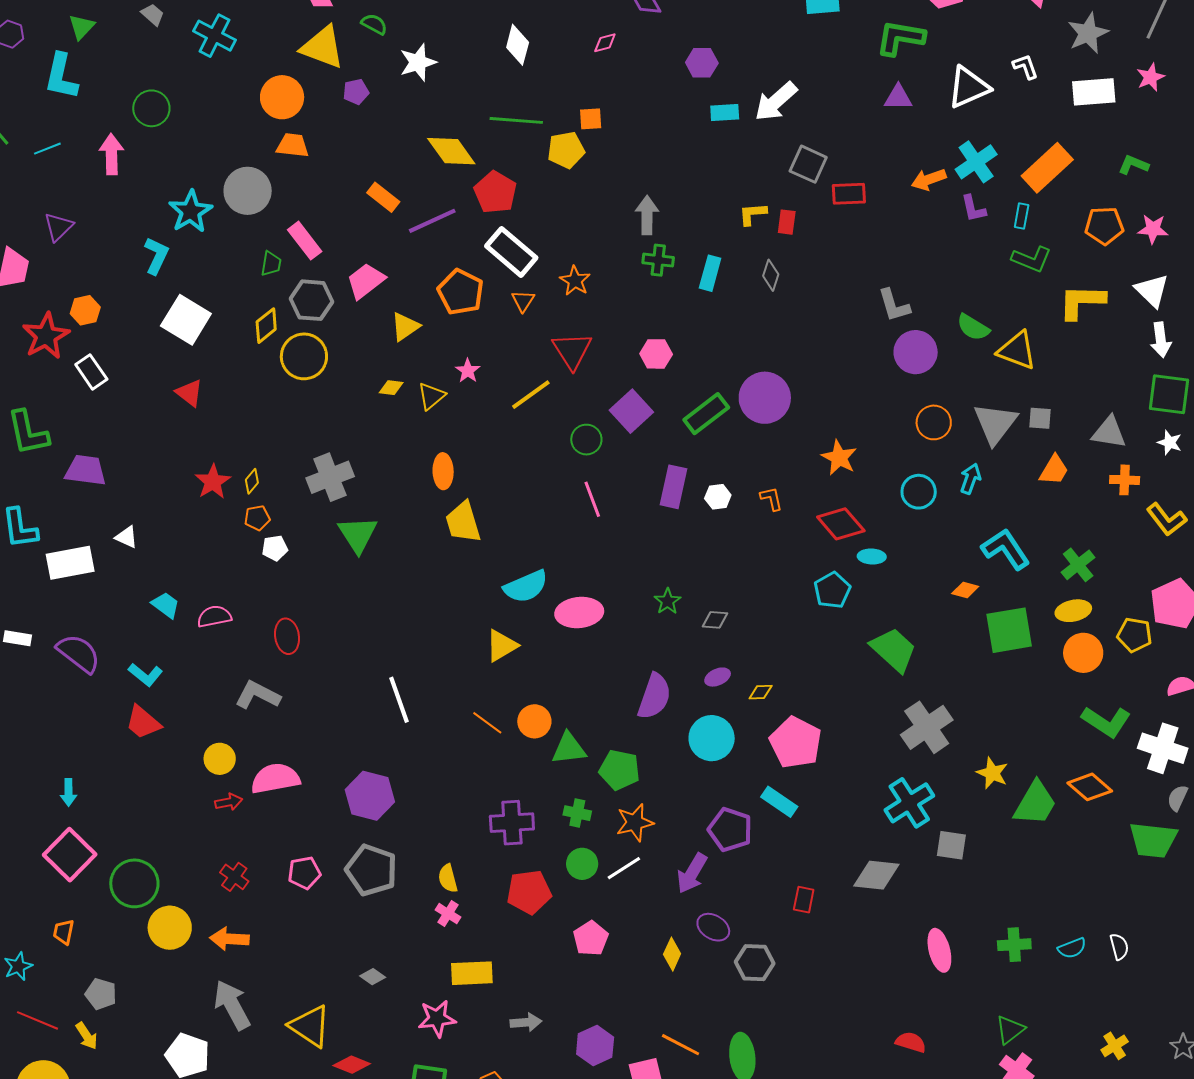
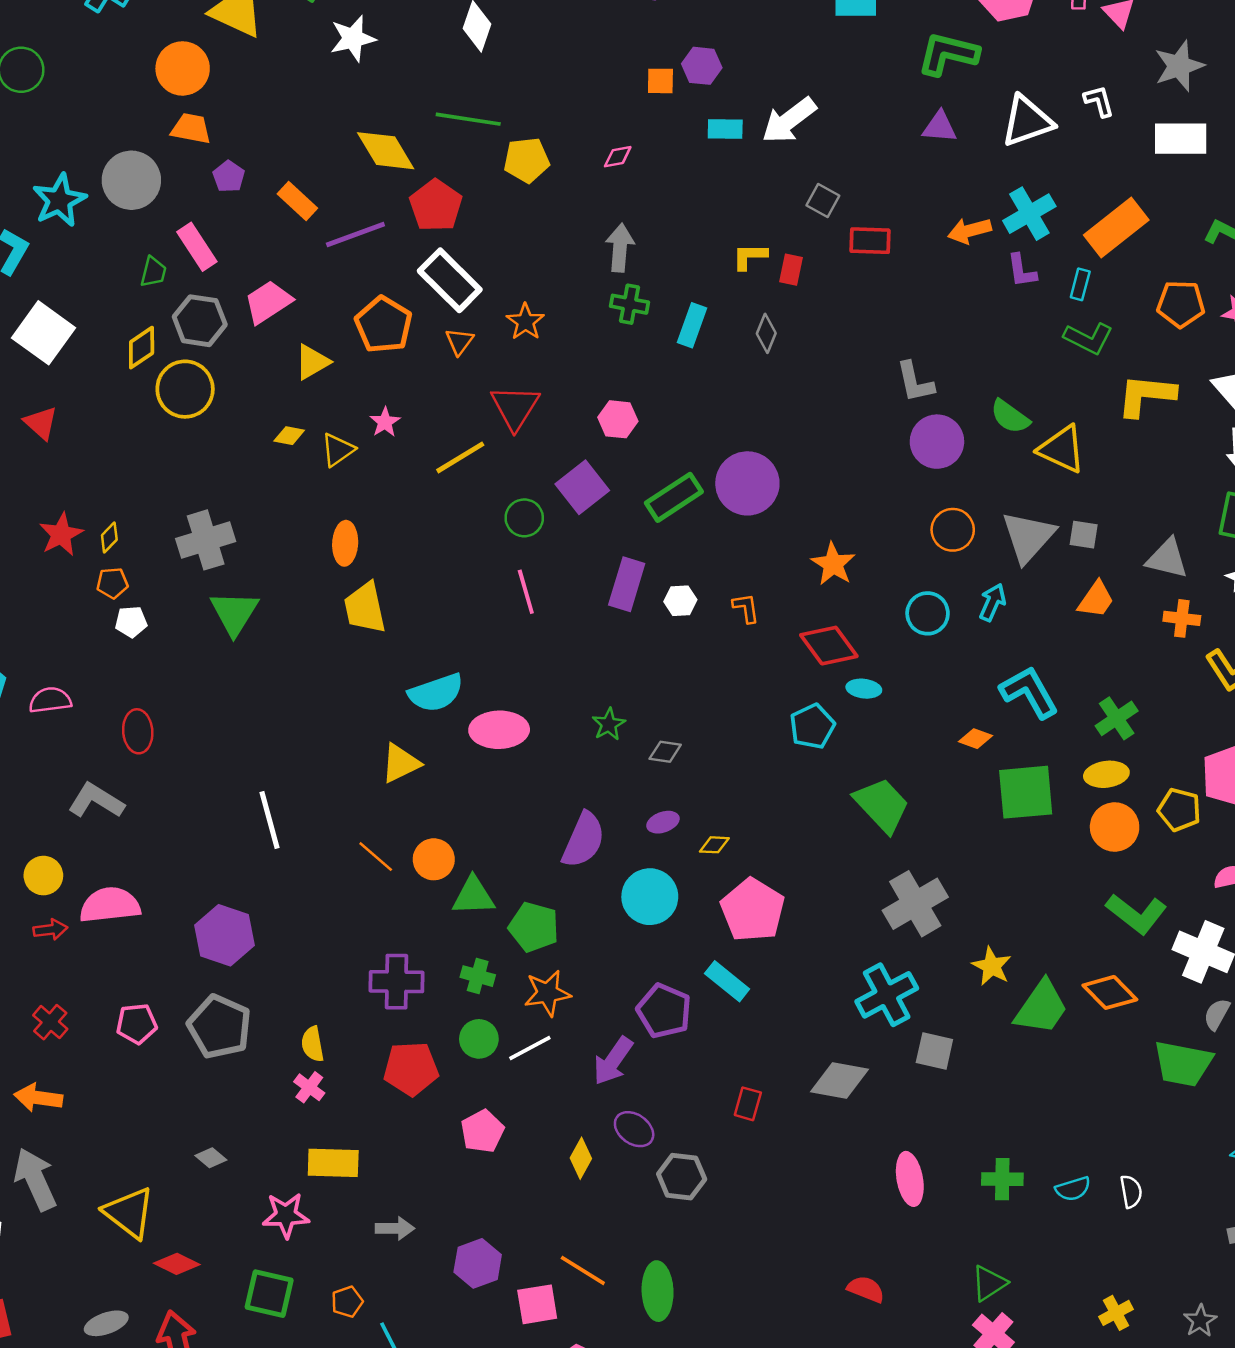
pink diamond: (605, 43) -> (618, 157), moved
purple pentagon: (356, 92) -> (229, 176), moved, turned -30
orange square: (591, 119) -> (660, 81), moved
gray square: (808, 164) -> (823, 201), size x0.7

